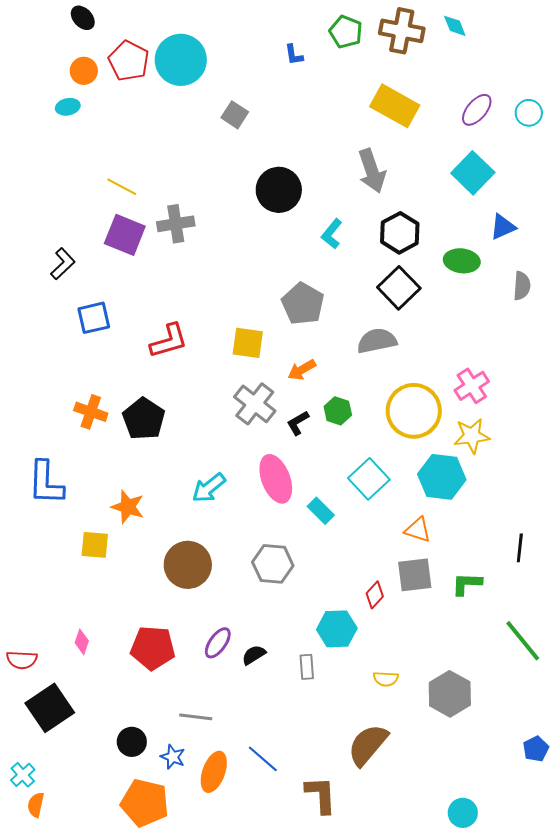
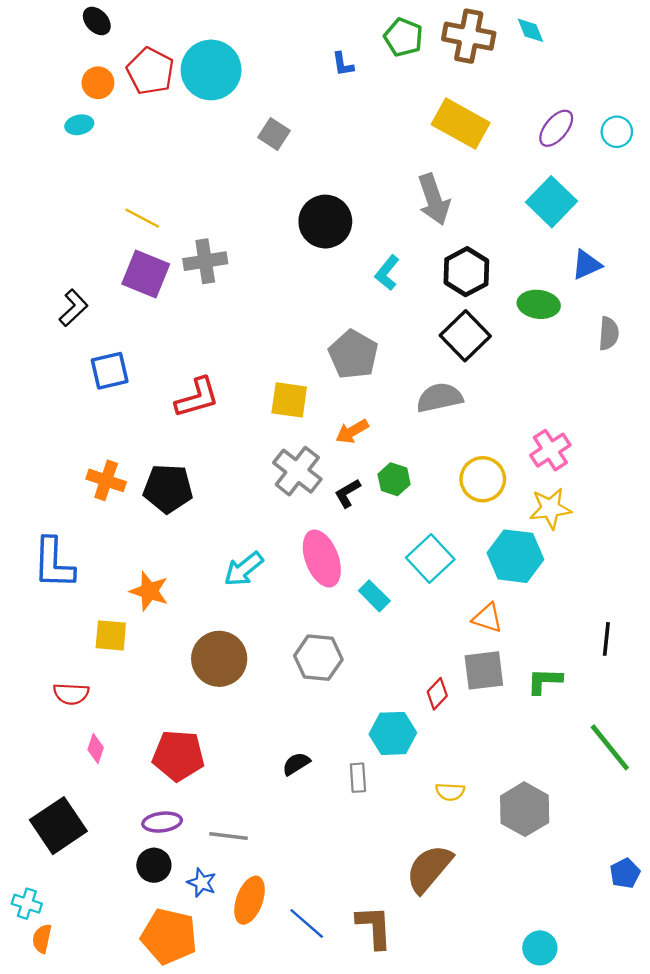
yellow circle: (414, 411) -> (483, 479), size x0.7
black pentagon: (144, 419) -> (168, 489), turned -30
purple ellipse: (218, 643) -> (162, 822), moved, turned 48
red semicircle: (22, 660) -> (71, 694), moved
blue line: (263, 759) -> (307, 923), moved
cyan cross: (23, 775) -> (27, 904), turned -30

